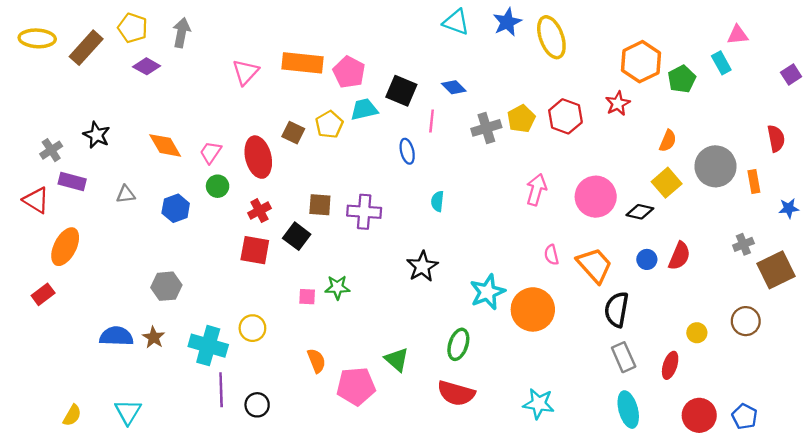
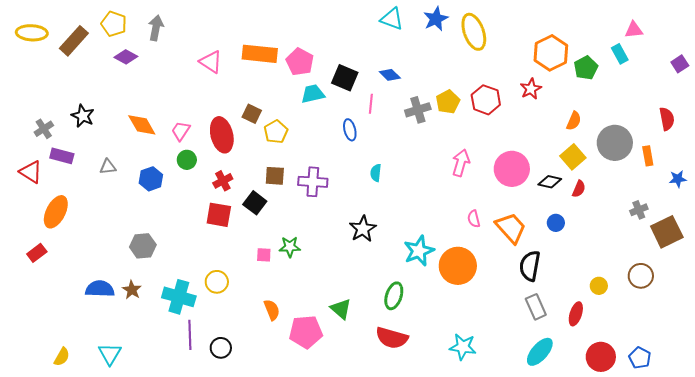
pink triangle: (245, 72) -> (211, 62), turned -40
yellow pentagon: (329, 124) -> (276, 132), moved
red semicircle: (679, 256) -> (579, 189), moved, size x0.7
cyan ellipse: (628, 410) -> (540, 352), turned 56

